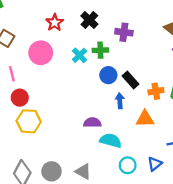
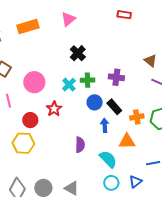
red star: (55, 23) -> (54, 109), moved
purple cross: (124, 32) -> (116, 77), moved
red circle: (20, 98) -> (30, 120), moved
purple semicircle: (92, 123) -> (80, 145), turned 91
cyan semicircle: (111, 140) -> (108, 159), moved, turned 30

